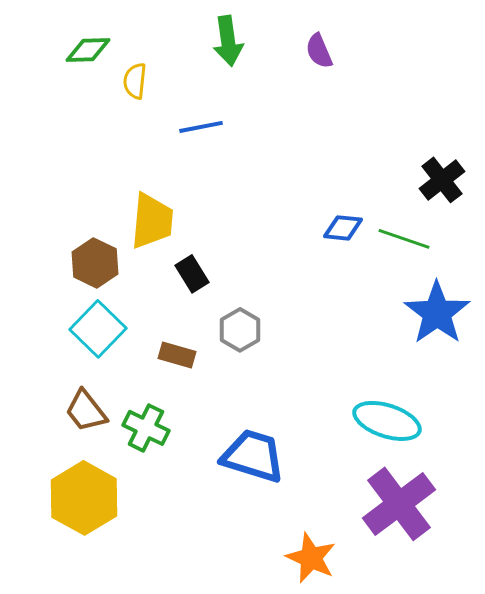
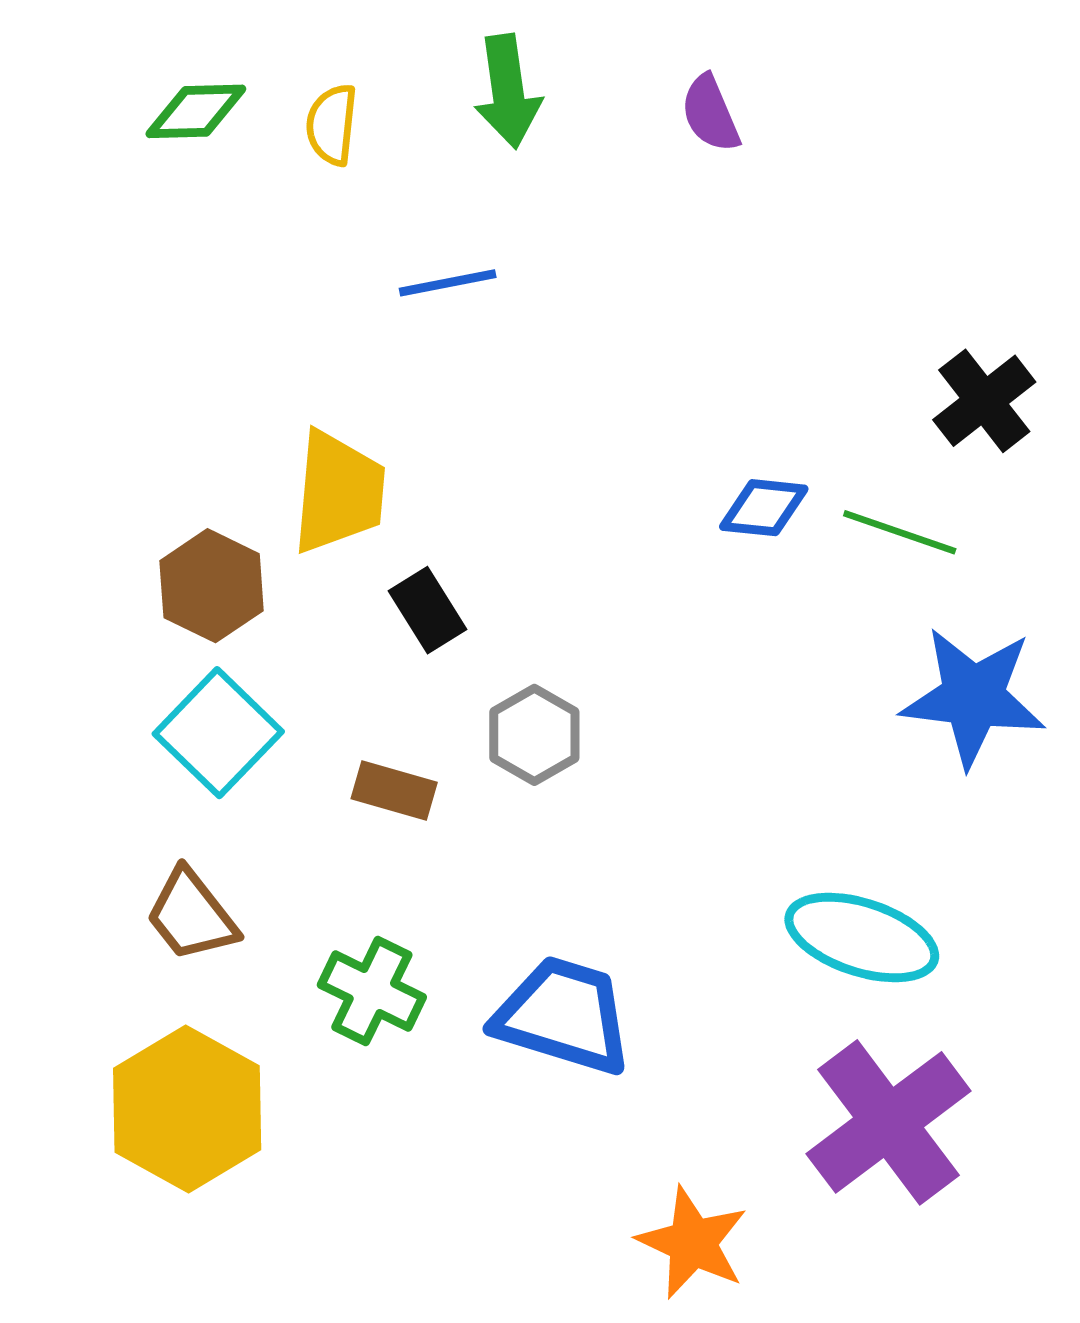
yellow semicircle: (135, 81) -> (332, 125), moved
blue star: (437, 313) -> (973, 697), turned -30
green cross: (146, 428) -> (372, 991), moved

